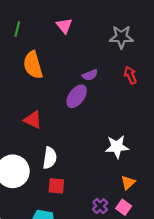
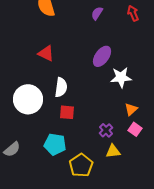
purple semicircle: (90, 75) -> (97, 13), turned 144
purple ellipse: (77, 96) -> (102, 56), moved
pink square: (124, 207) -> (135, 129), moved

